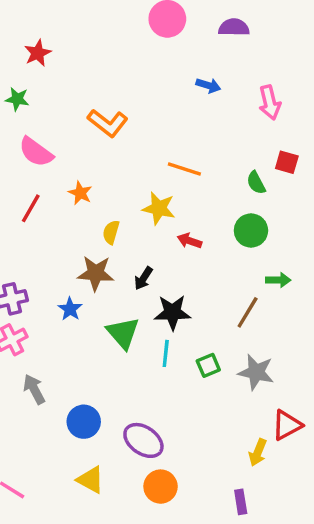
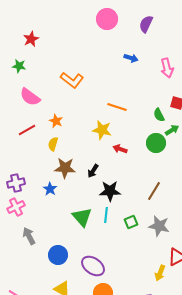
purple semicircle: (234, 27) -> (146, 24), turned -66
red line: (31, 208) -> (27, 130), turned 30
yellow semicircle: (111, 232) -> (53, 144), moved
green arrow: (278, 280) -> (172, 130), moved, turned -32
green triangle: (123, 333) -> (82, 217), moved

